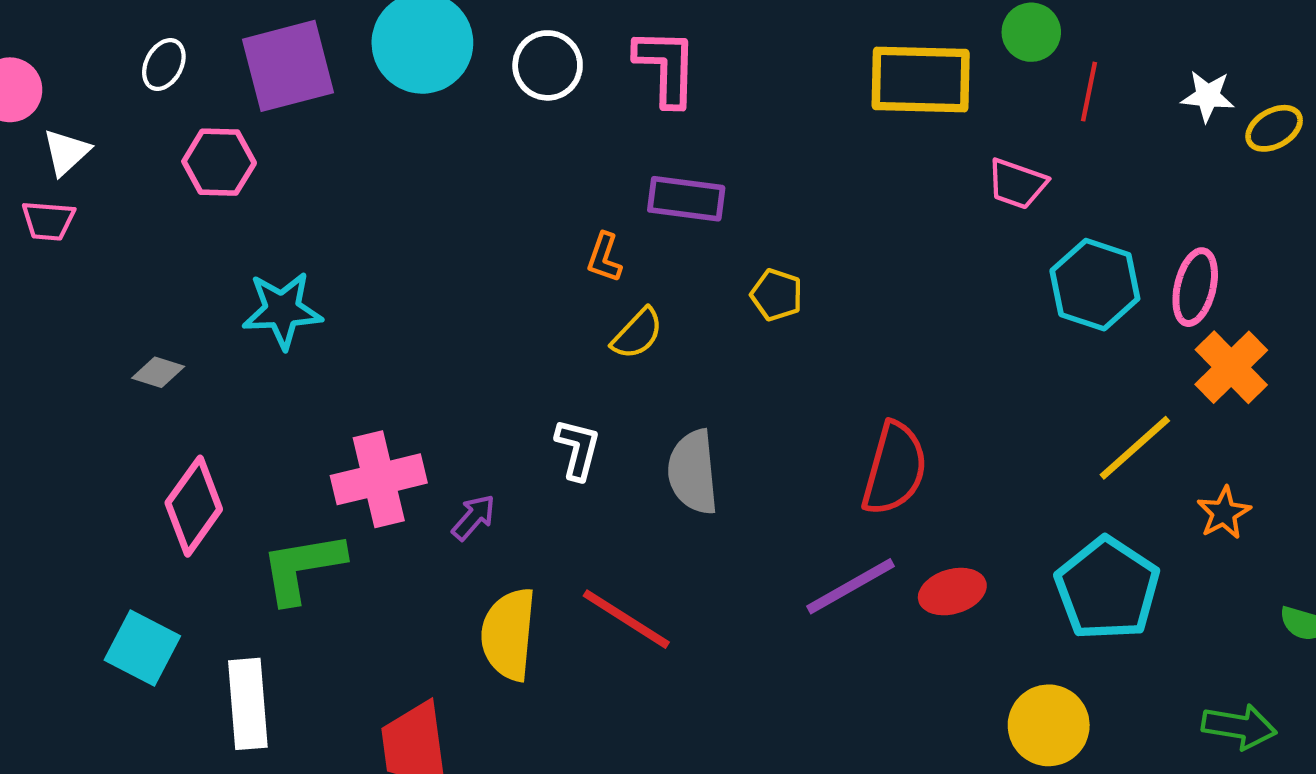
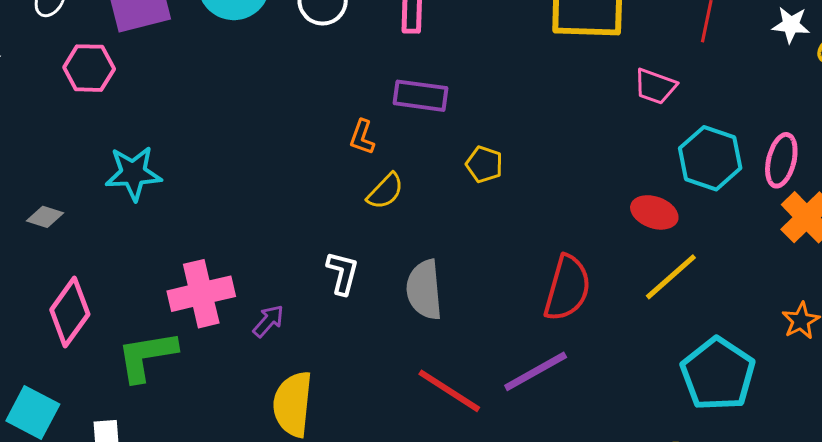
yellow line: (1135, 448) -> (671, 277), moved
red ellipse: (952, 592) -> (654, 212), moved, turned 36
red line: (626, 619) -> (449, 391), moved

